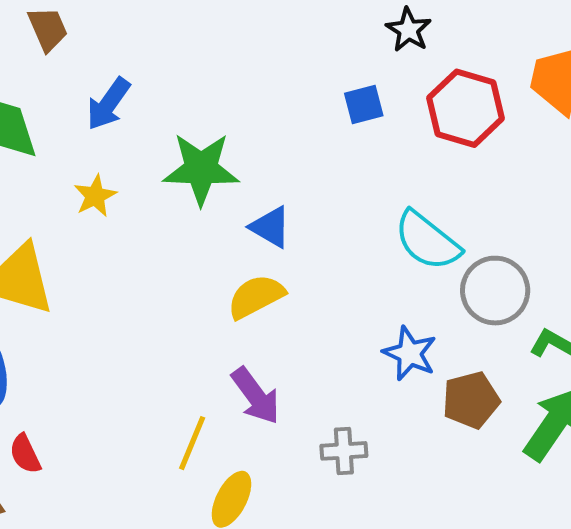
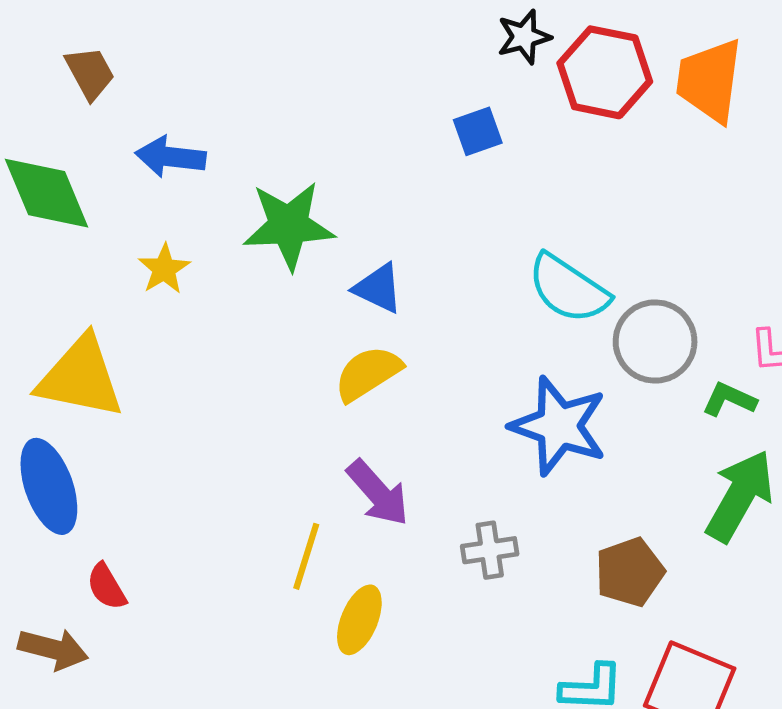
black star: (409, 30) -> (524, 37), turned 30
blue arrow: (108, 104) -> (171, 157), turned 66
red hexagon: (465, 108) -> (605, 72), moved
blue star: (410, 353) -> (559, 426), size x1.5
brown pentagon: (471, 400) -> (630, 572), moved

